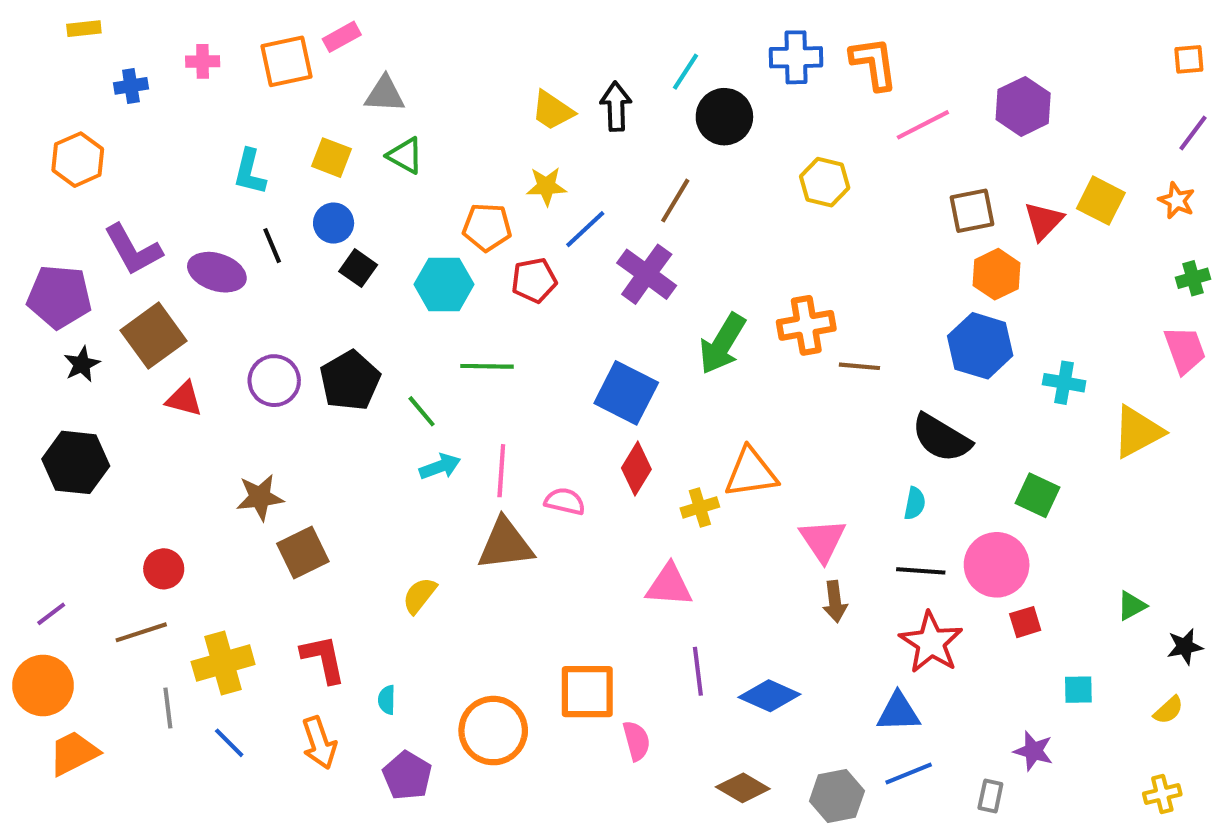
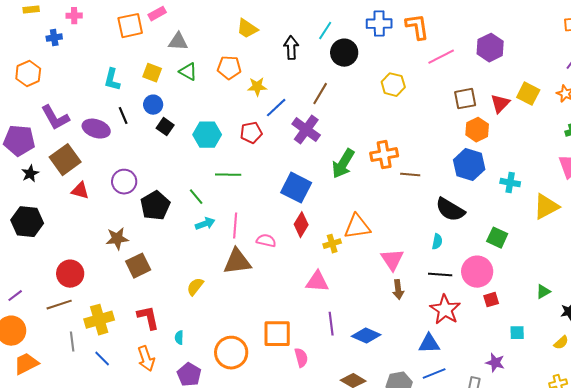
pink cross: (203, 61) -> (74, 16), moved
yellow trapezoid: (553, 110) -> (247, 29), moved
orange pentagon: (487, 227) -> (229, 68), moved
black pentagon: (350, 381) -> (155, 206), moved
red circle: (164, 569) -> (70, 274), size x1.4

